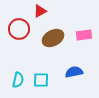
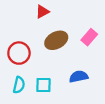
red circle: (19, 29) -> (19, 53), moved
pink rectangle: (84, 35) -> (89, 37), turned -42

